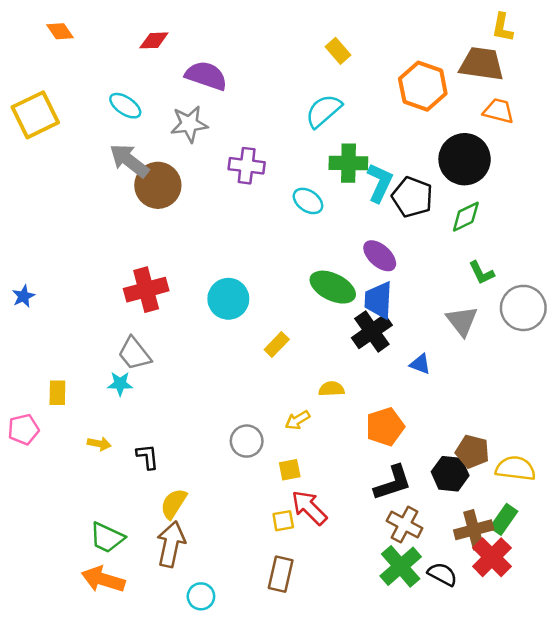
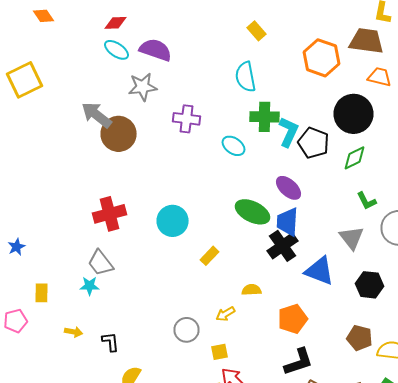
cyan ellipse: (125, 106) -> (116, 50), moved
cyan semicircle: (324, 111) -> (246, 77), turned -60
blue star: (23, 296) -> (16, 247), moved
blue triangle: (420, 364) -> (320, 271), size x1.8
black hexagon: (450, 474) -> (370, 285), moved

